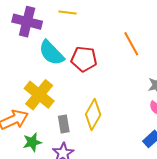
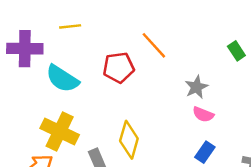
red pentagon: (84, 59) -> (119, 68), moved

